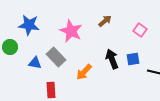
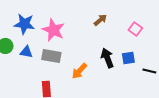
pink star: (71, 31) -> (53, 30), moved
gray rectangle: (56, 57) -> (51, 56), turned -36
blue triangle: (35, 63) -> (26, 52), moved

